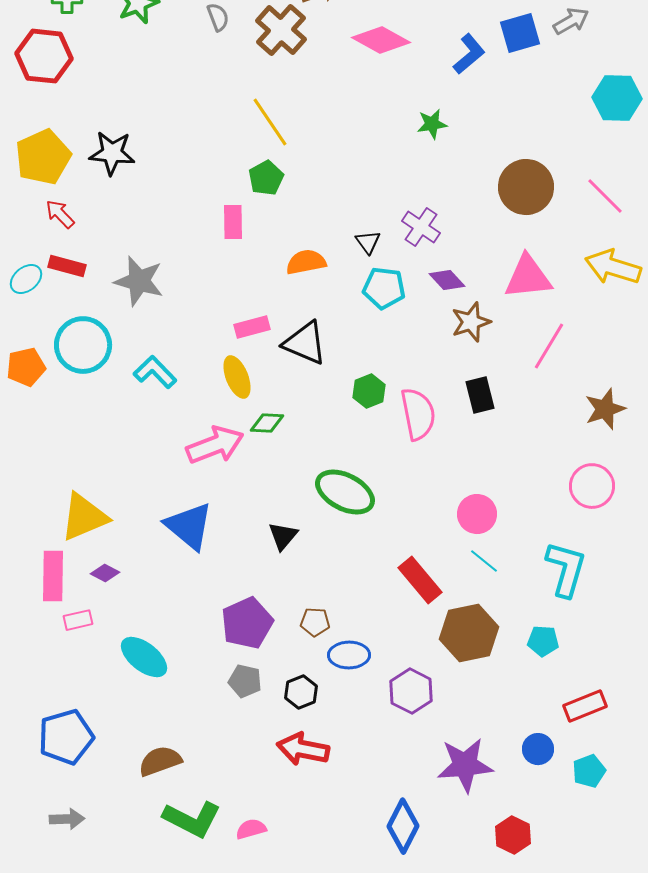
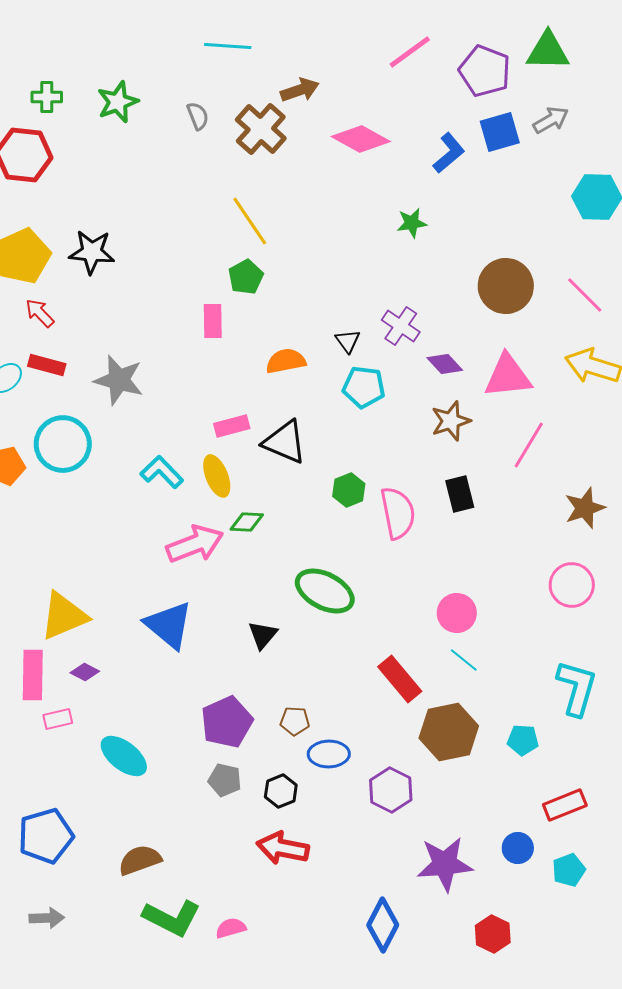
purple diamond: (447, 280) -> (445, 364), moved
cyan L-shape: (155, 372) -> (162, 472), moved
cyan L-shape: (566, 569) -> (577, 688), moved

